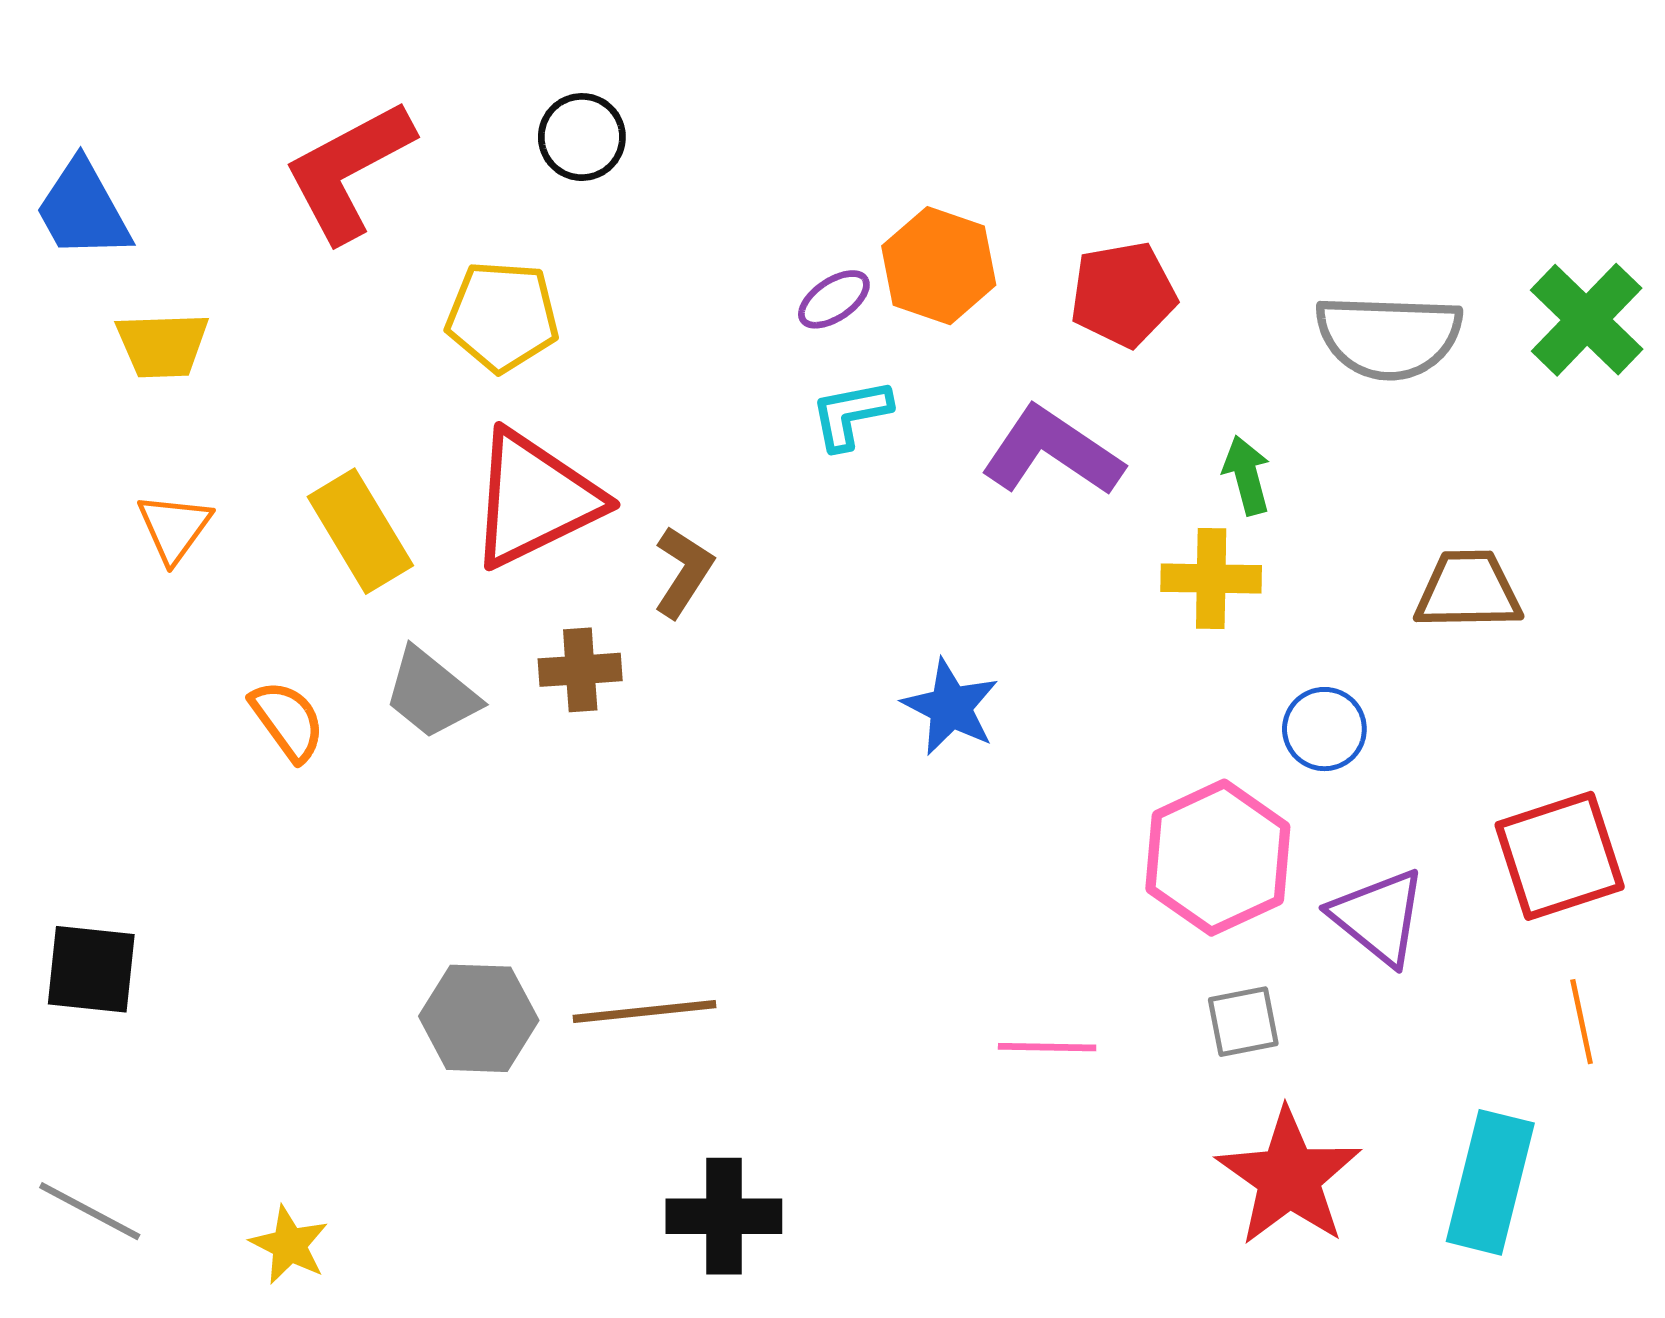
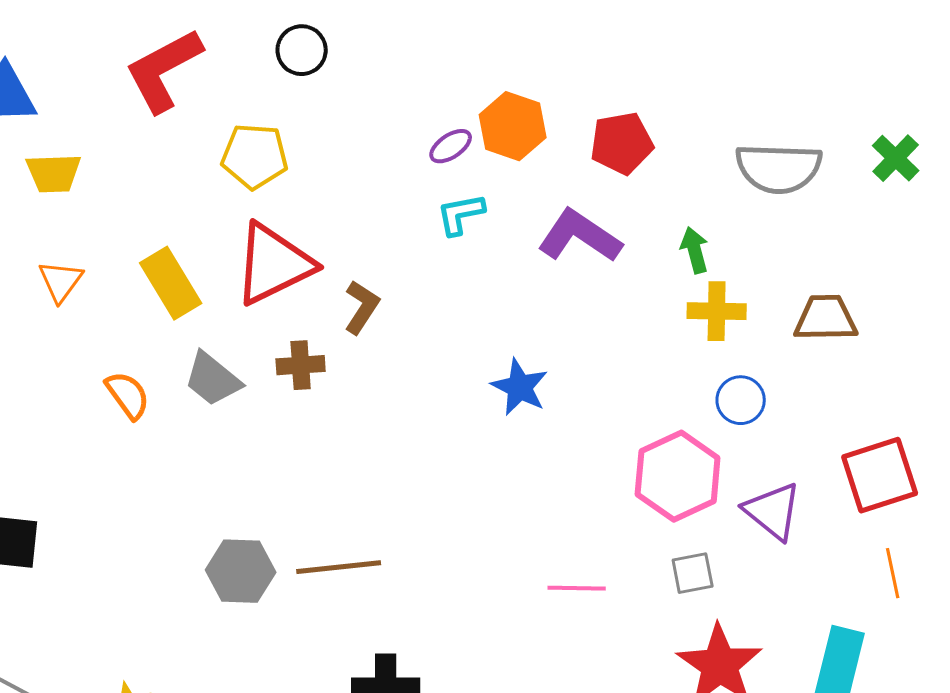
green cross: (1587, 320) -> (896, 158), size x0.7
yellow cross: (1211, 578) -> (717, 311), moved

